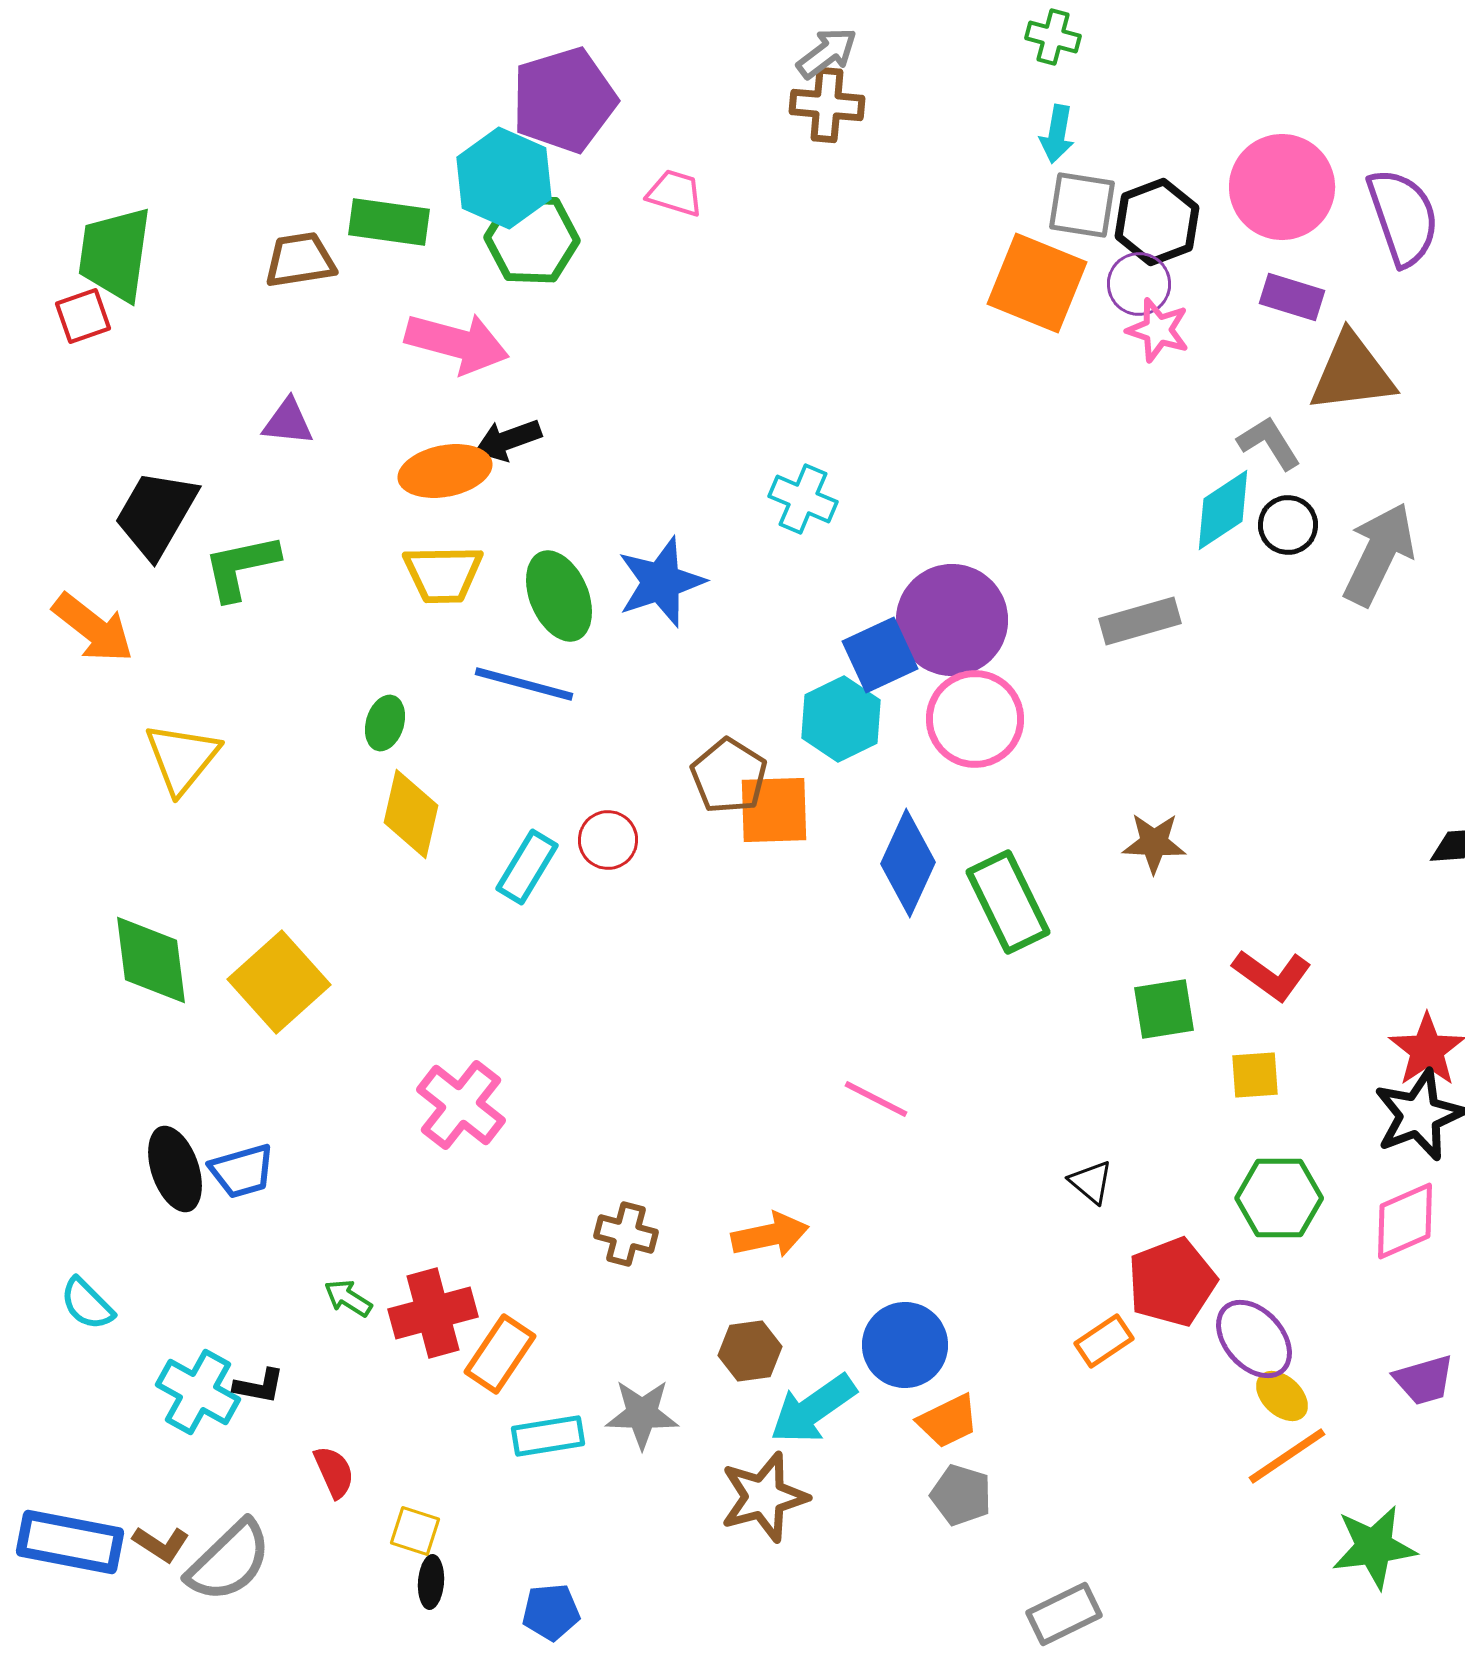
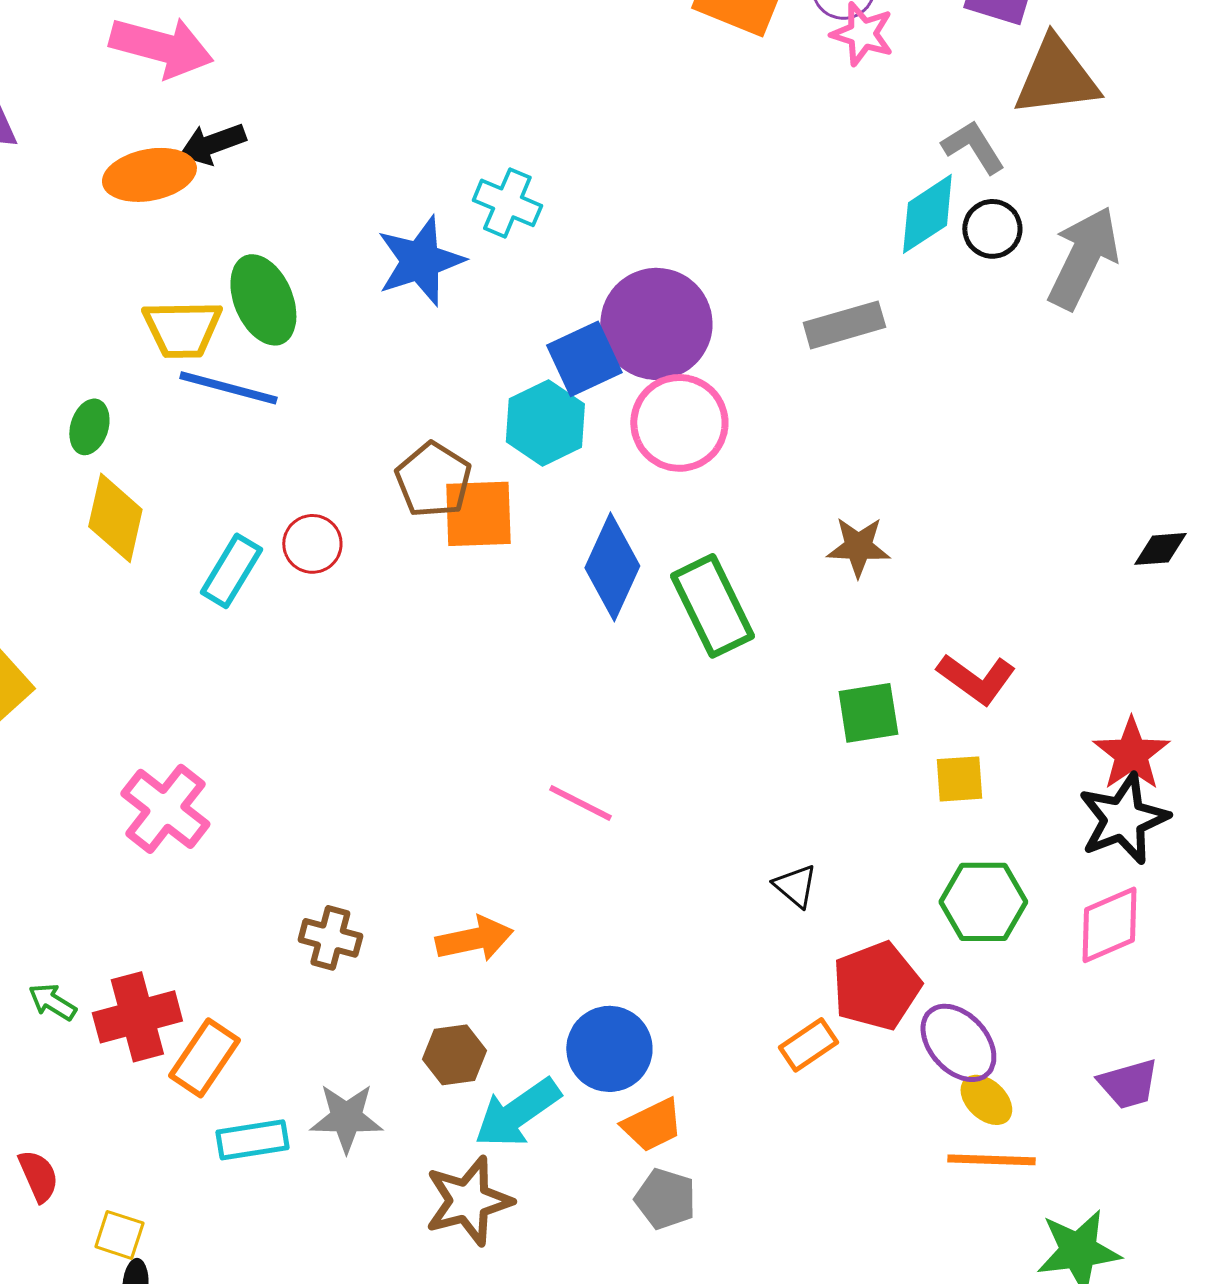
yellow trapezoid: (443, 574) -> (182, 329), moved
blue star: (661, 582) -> (420, 261), moved
orange line: (1287, 1456) -> (991, 1160), turned 36

